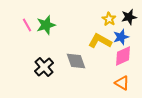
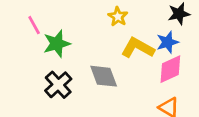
yellow star: (109, 19) -> (118, 17), moved
green star: (46, 25) -> (57, 44), moved

